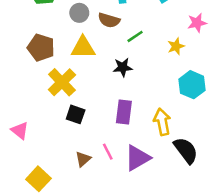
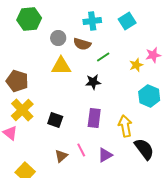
pink star: (197, 23) -> (153, 55), moved
brown pentagon: (41, 48) -> (17, 81), moved
yellow cross: (62, 82) -> (22, 110), moved
purple triangle: (138, 158) -> (105, 155), size x0.7

